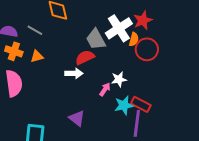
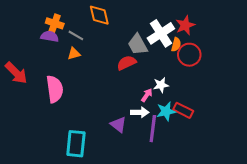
orange cross: (14, 51) -> (55, 23), moved
orange triangle: (37, 56) -> (74, 54), moved
white arrow: (74, 73) -> (140, 112), moved
purple line: (137, 123) -> (153, 129), moved

